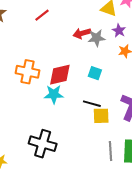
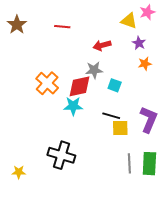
red line: (42, 15) -> (62, 27), turned 42
gray star: (97, 38) -> (94, 70), moved
orange cross: (27, 72) -> (47, 83), turned 30

